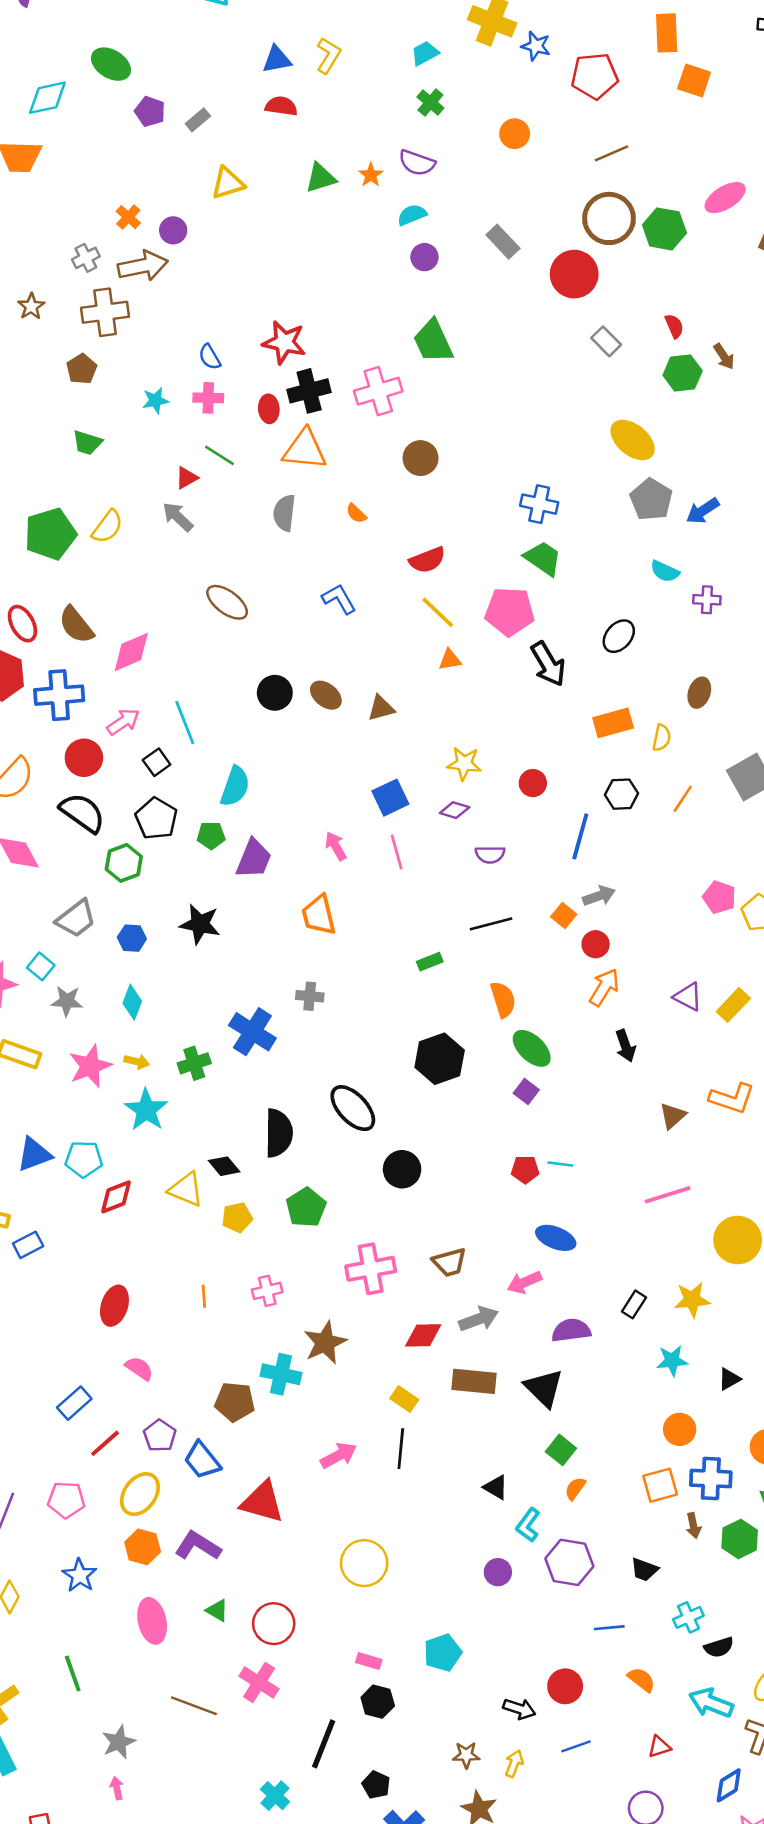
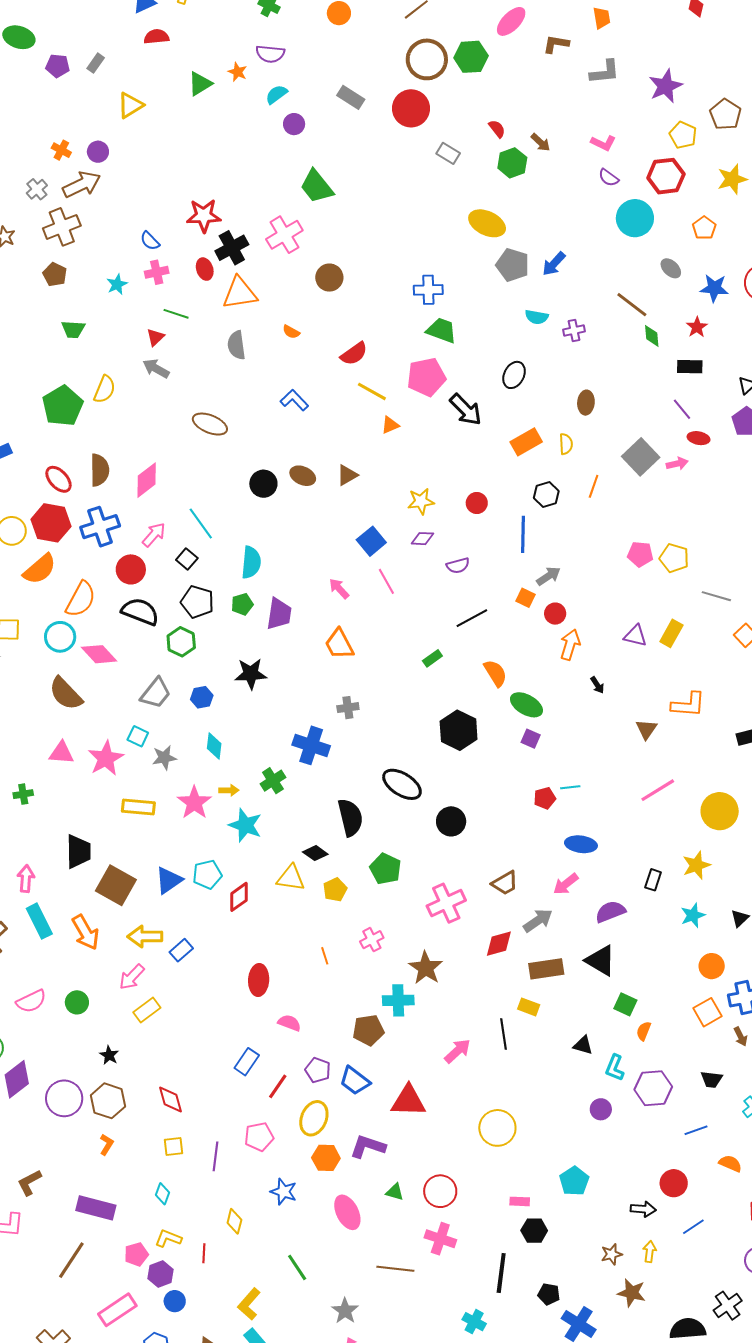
brown semicircle: (76, 625) -> (100, 470), turned -128
black arrow: (626, 1046) -> (597, 685), size x0.7
yellow rectangle: (404, 1399) -> (529, 1007), moved

